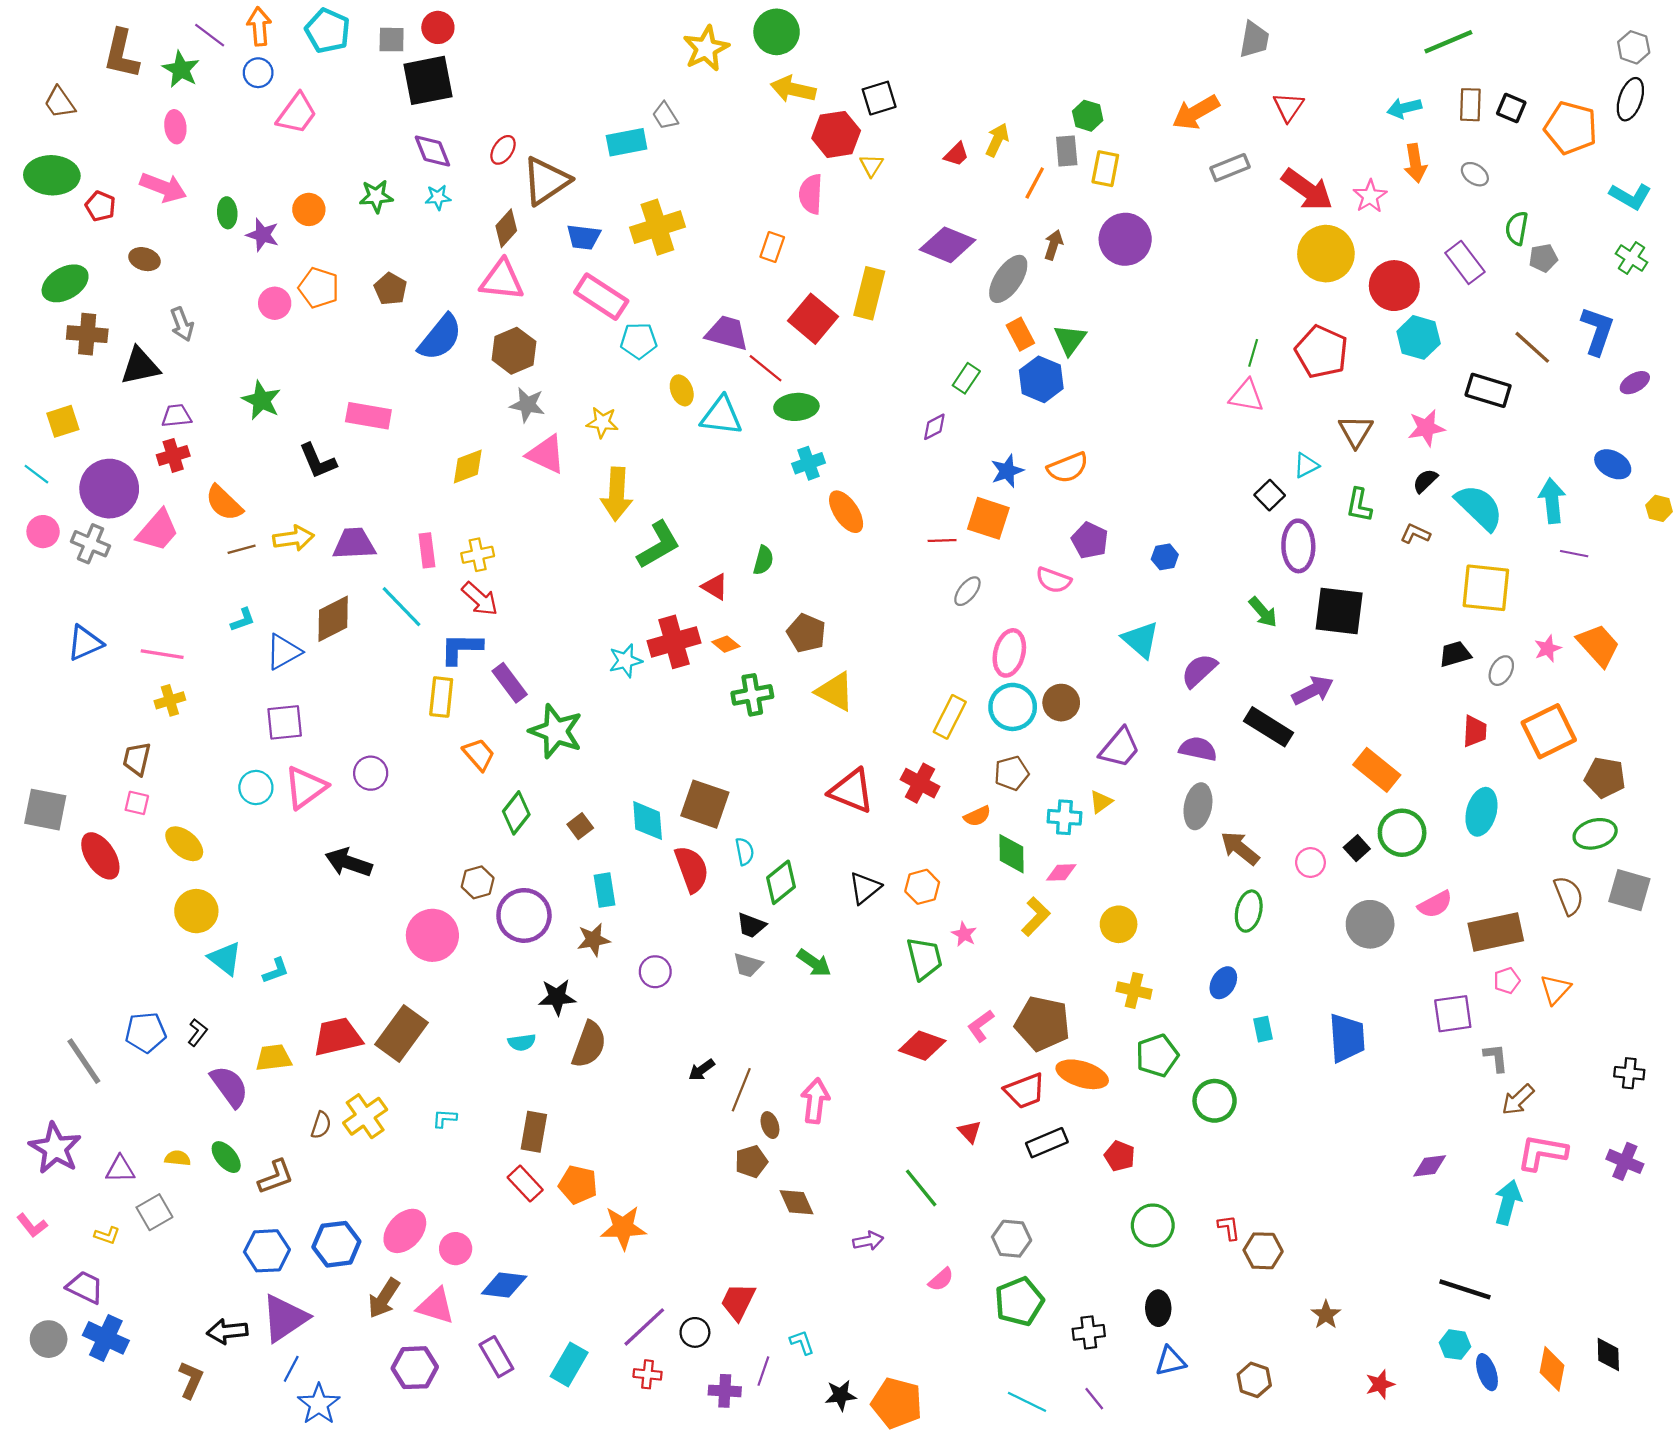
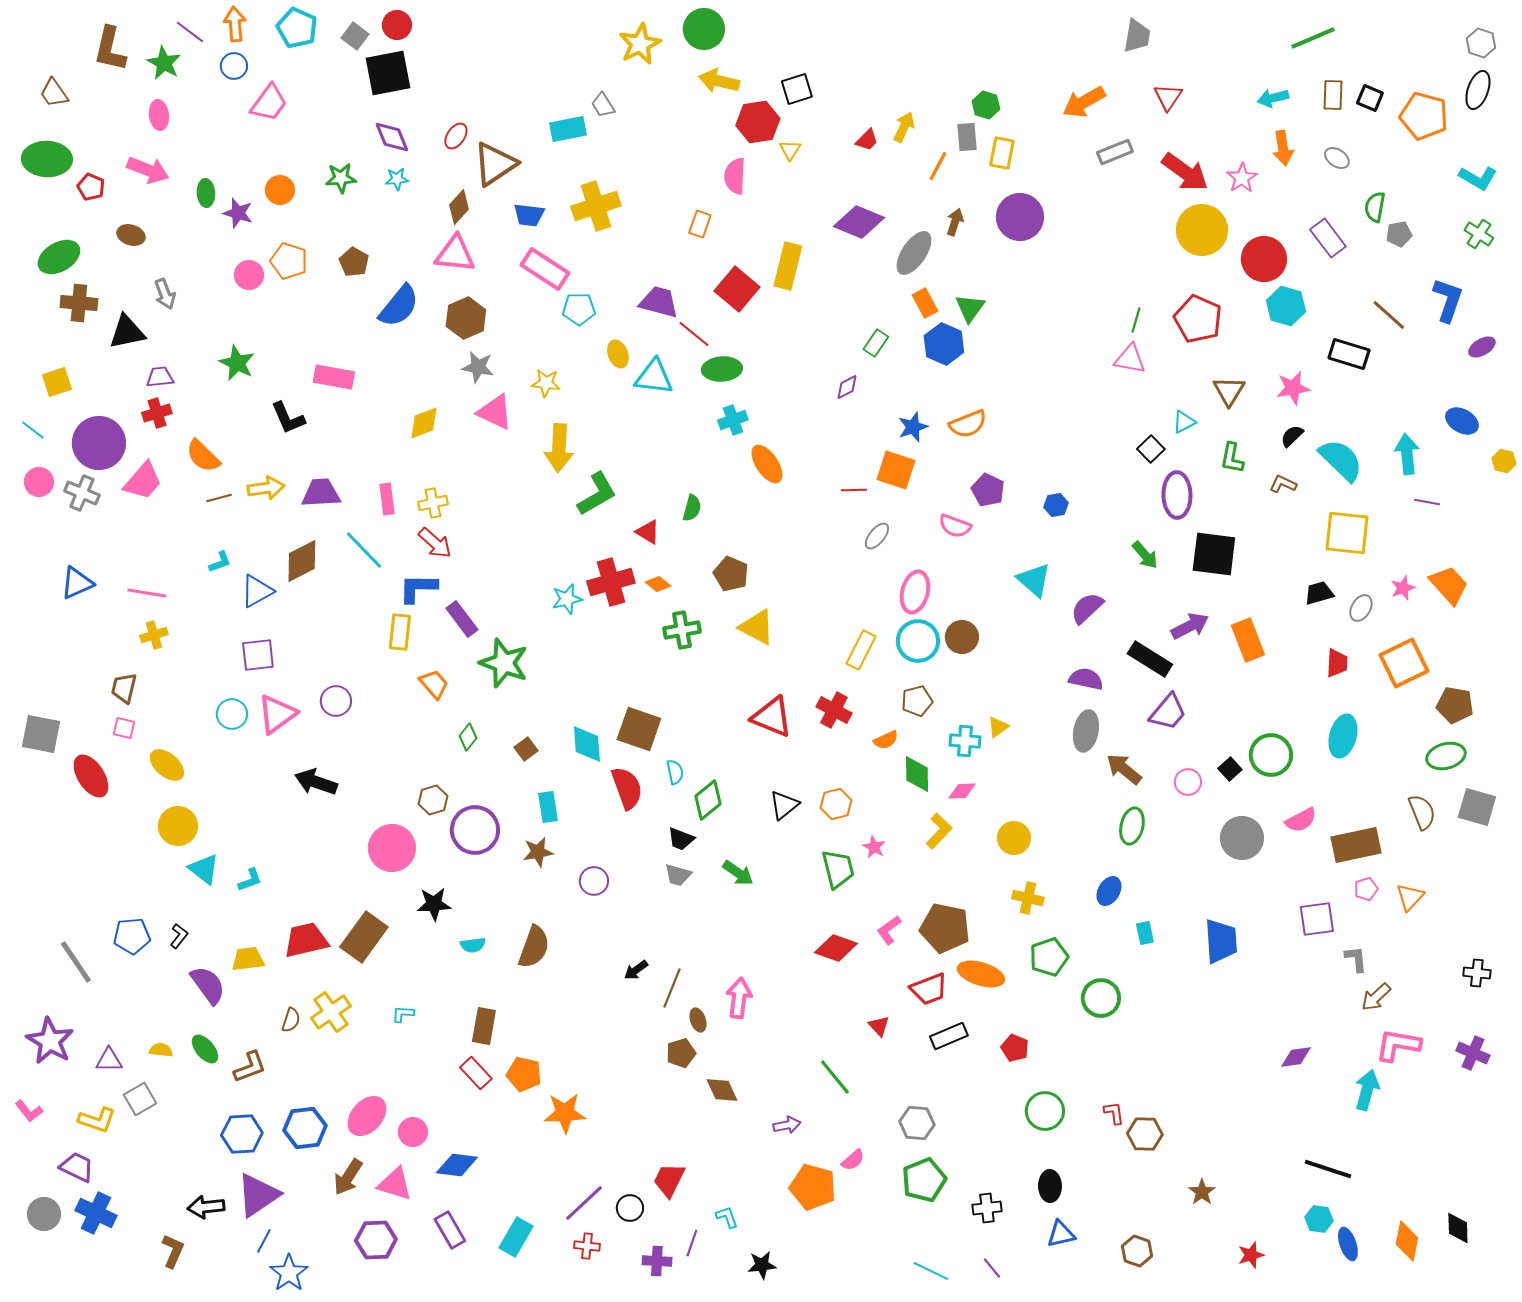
gray square: (392, 40) -> (355, 36), turned 36
purple trapezoid: (1120, 748) -> (1168, 712), moved
orange rectangle: (1377, 770) -> (1248, 640), moved, turned 30
green diamond: (516, 813) -> (468, 737), size x0.7
black star: (557, 997) -> (434, 904), moved
yellow L-shape: (107, 1235) -> (97, 1120), size x1.6
orange pentagon: (897, 1403) -> (813, 1187), moved

